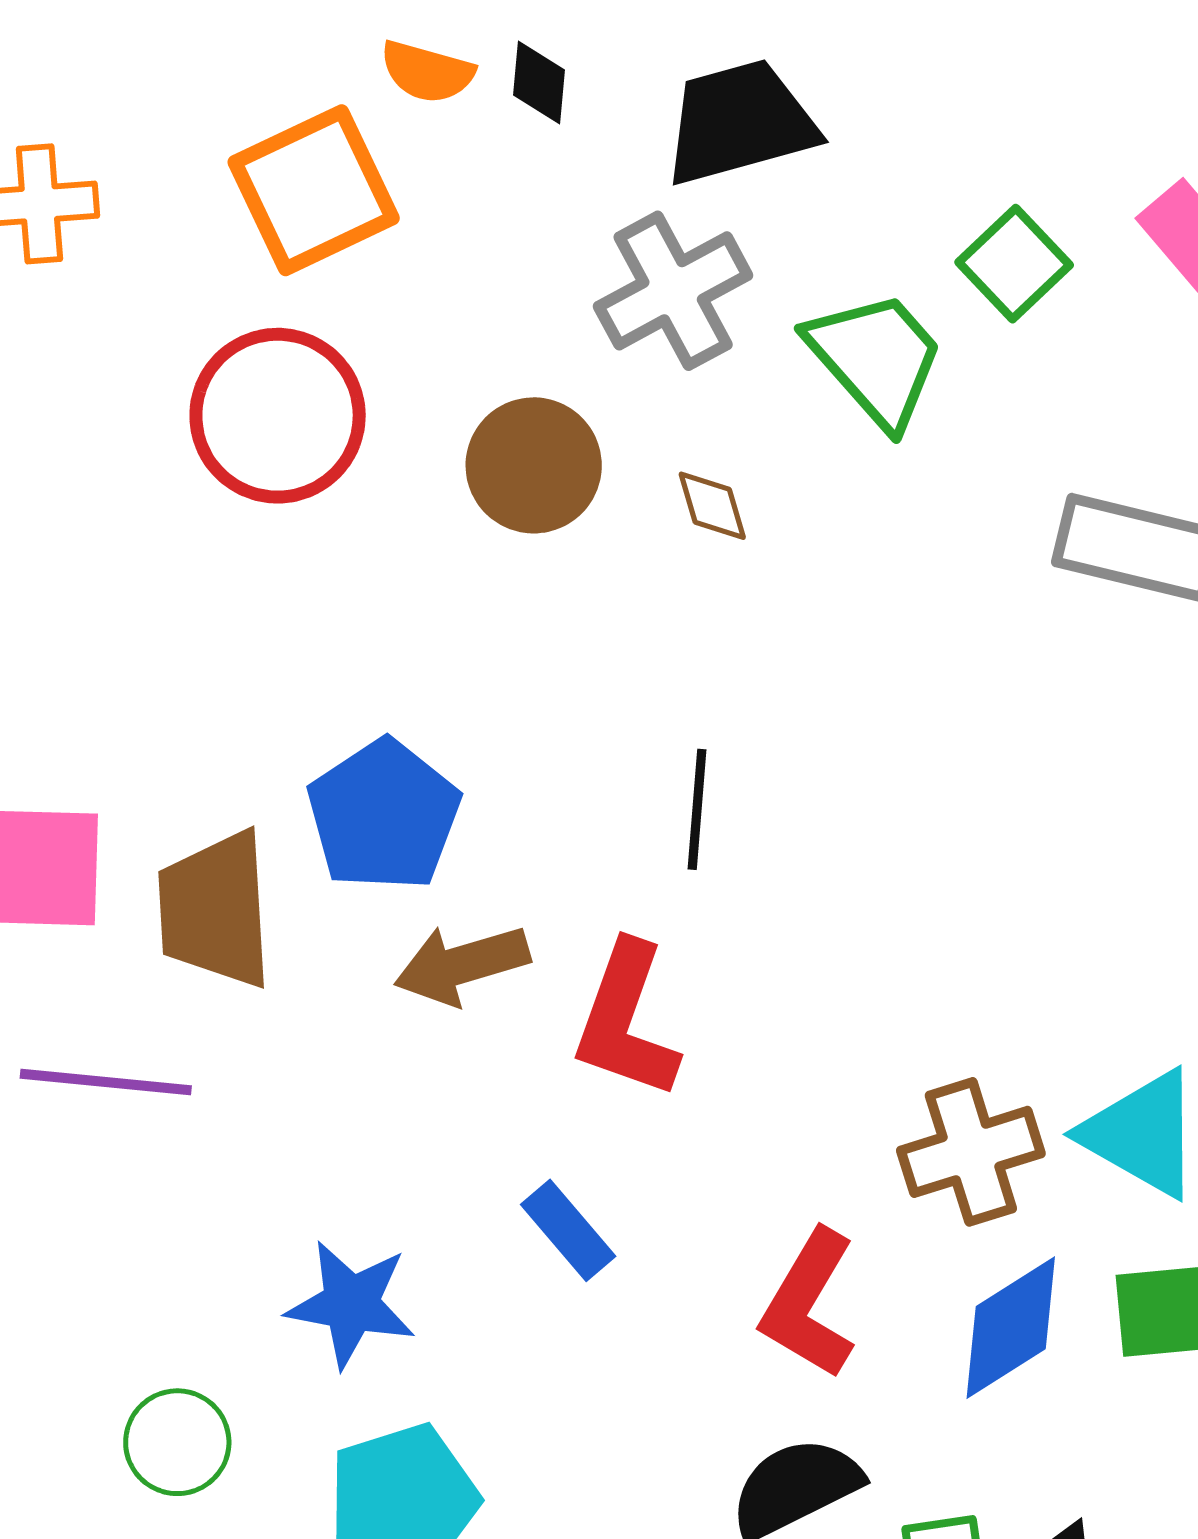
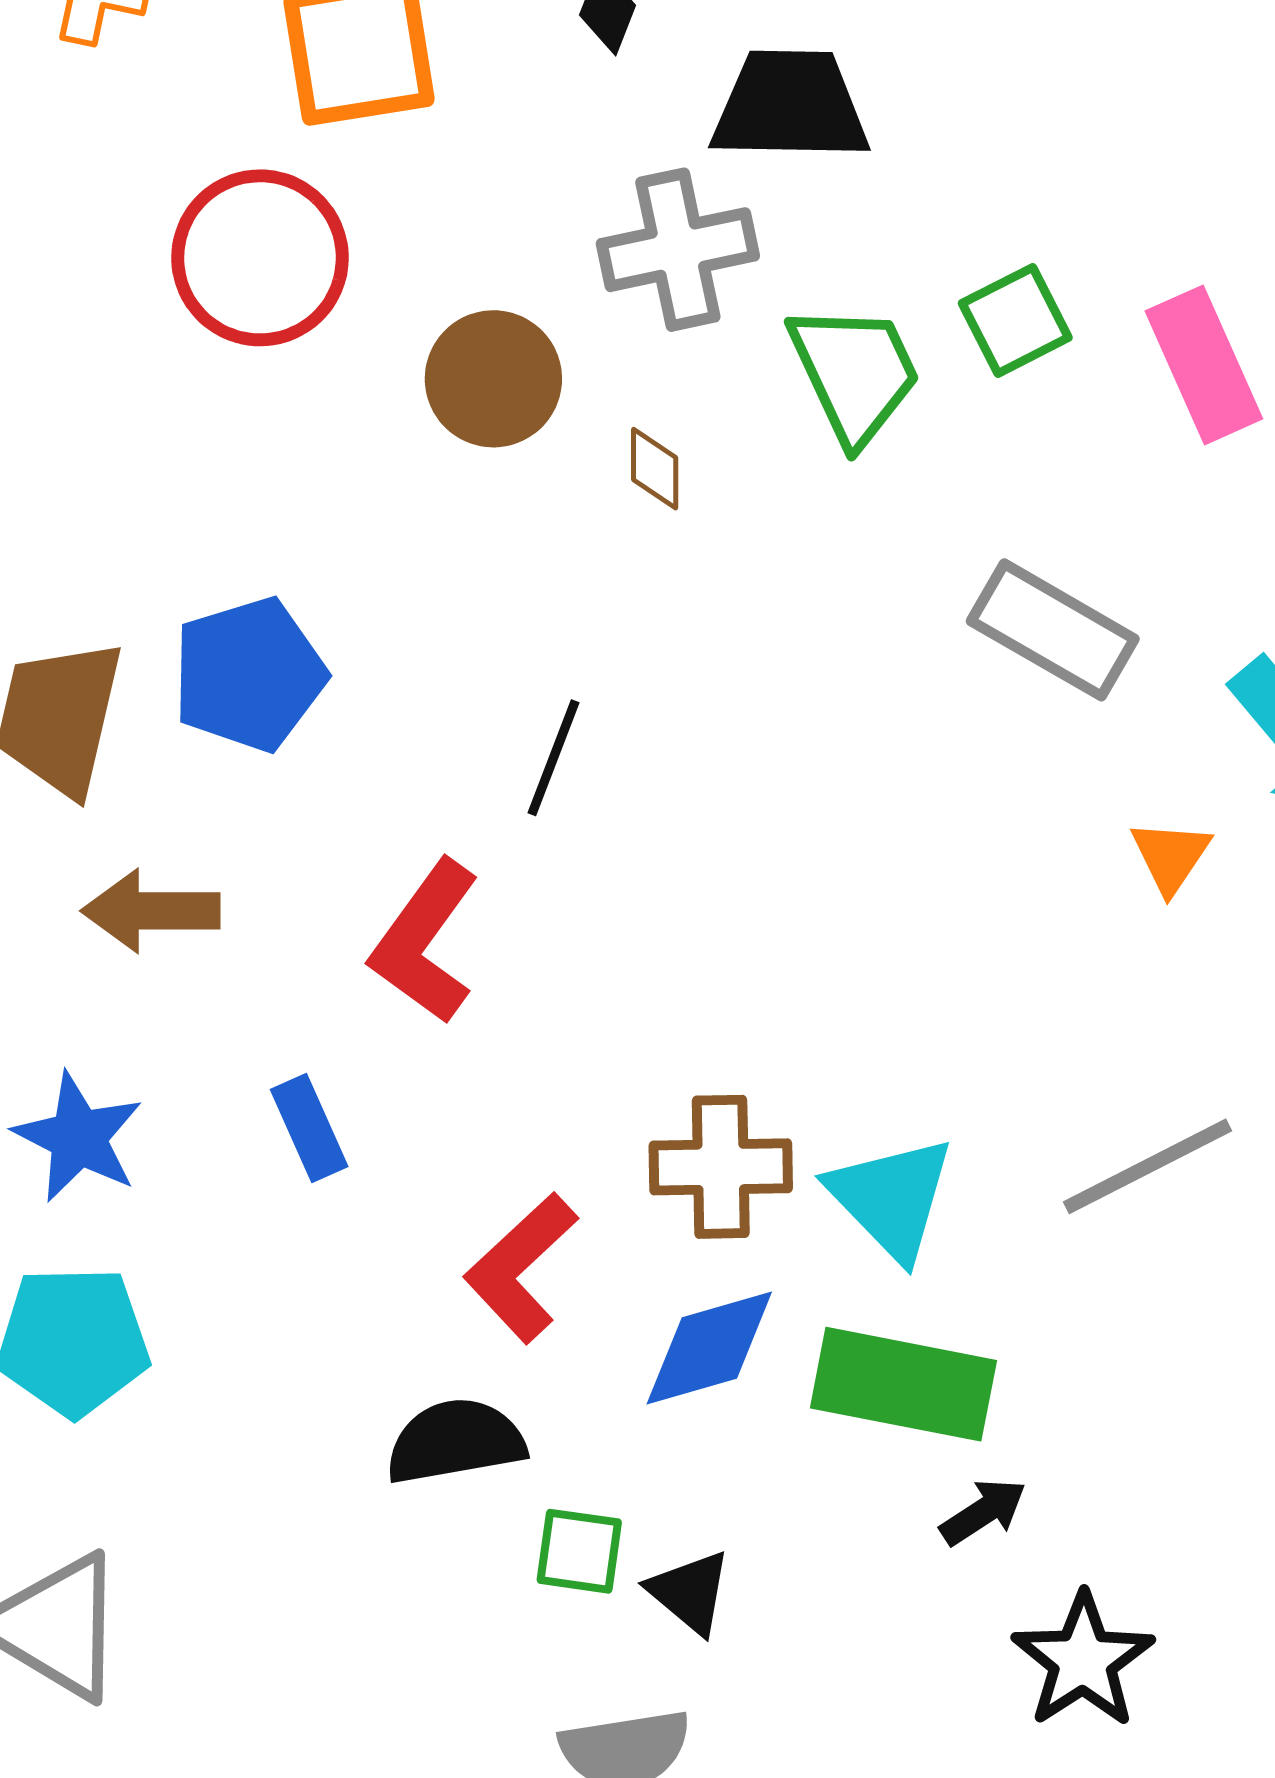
brown arrow: (462, 965) -> (151, 911), moved

